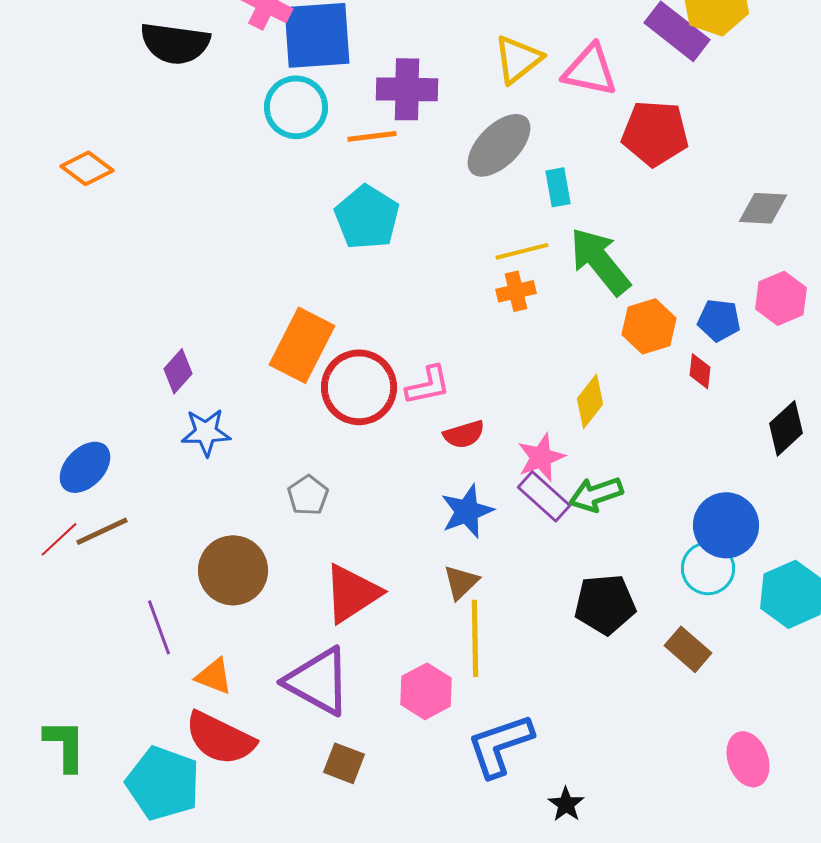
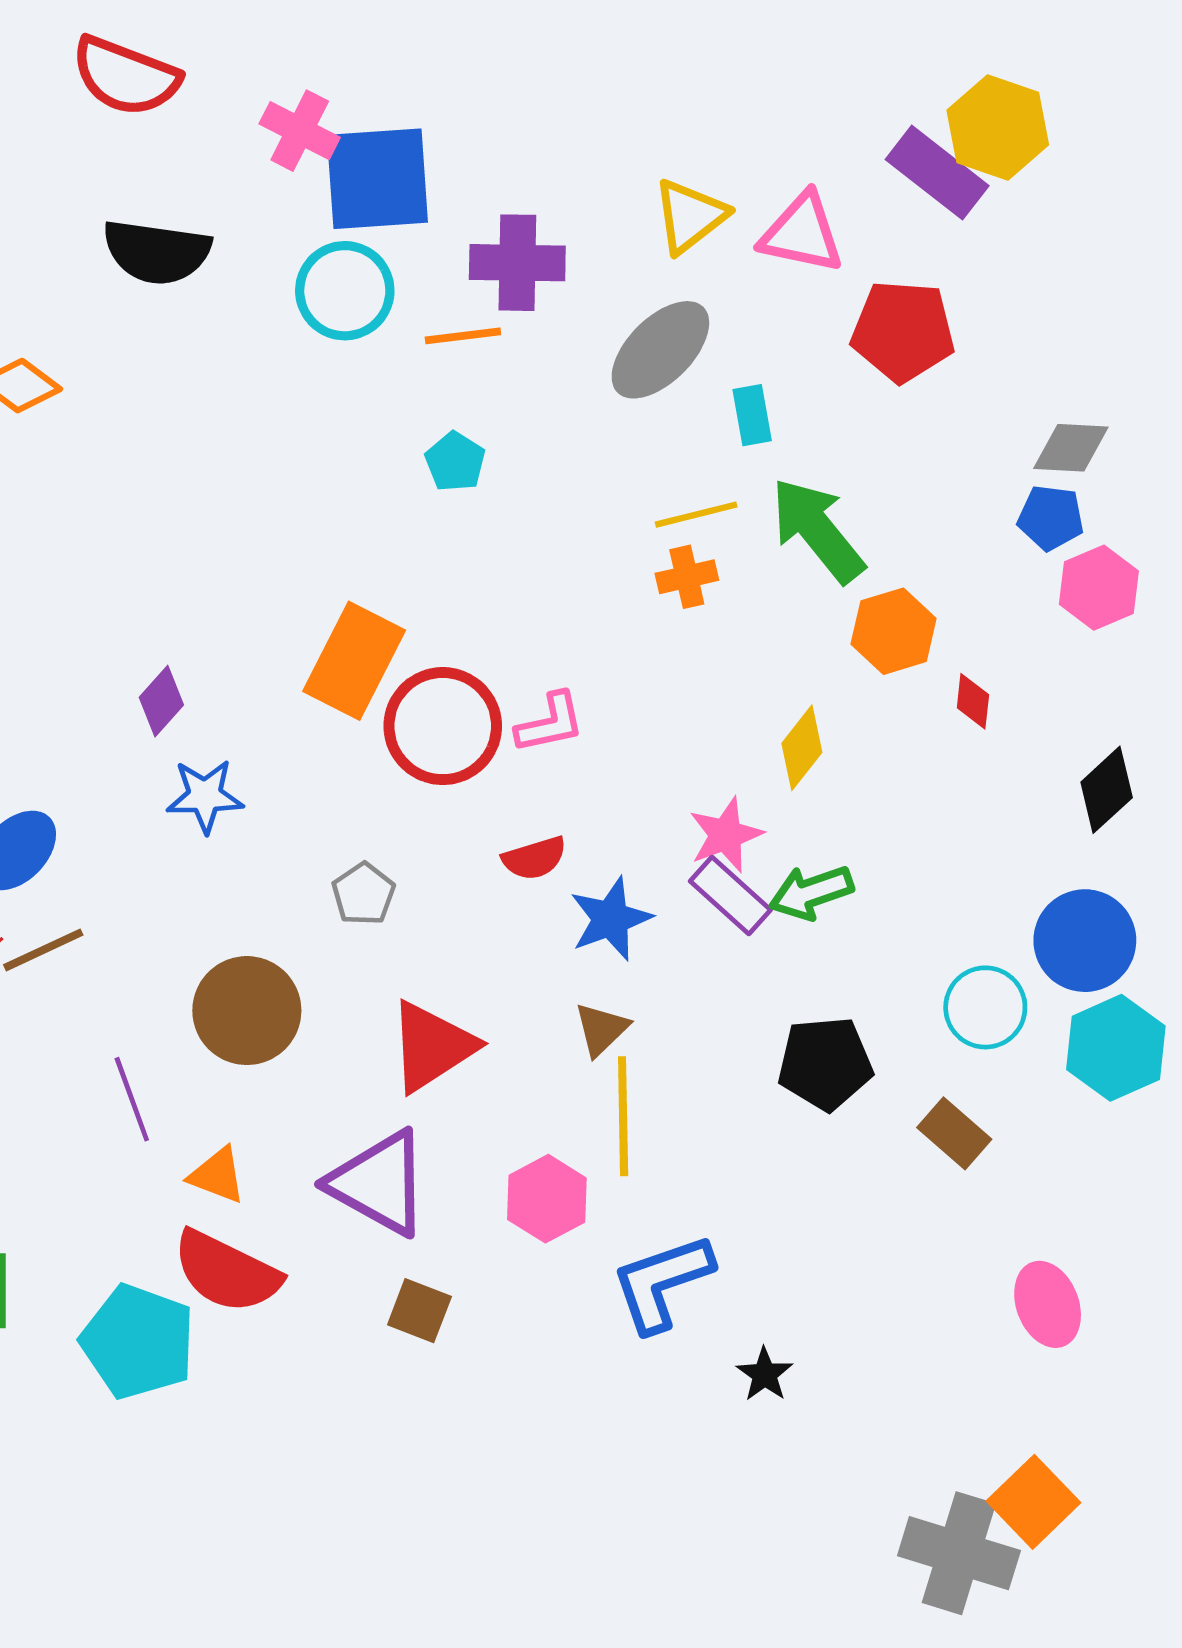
black semicircle: (175, 43) -> (157, 252), moved
cyan pentagon: (367, 217) -> (455, 462), size x0.6
blue pentagon: (719, 320) -> (1051, 518), moved
red semicircle: (464, 434) -> (534, 858), moved
blue circle: (726, 525) -> (1085, 941), moved

